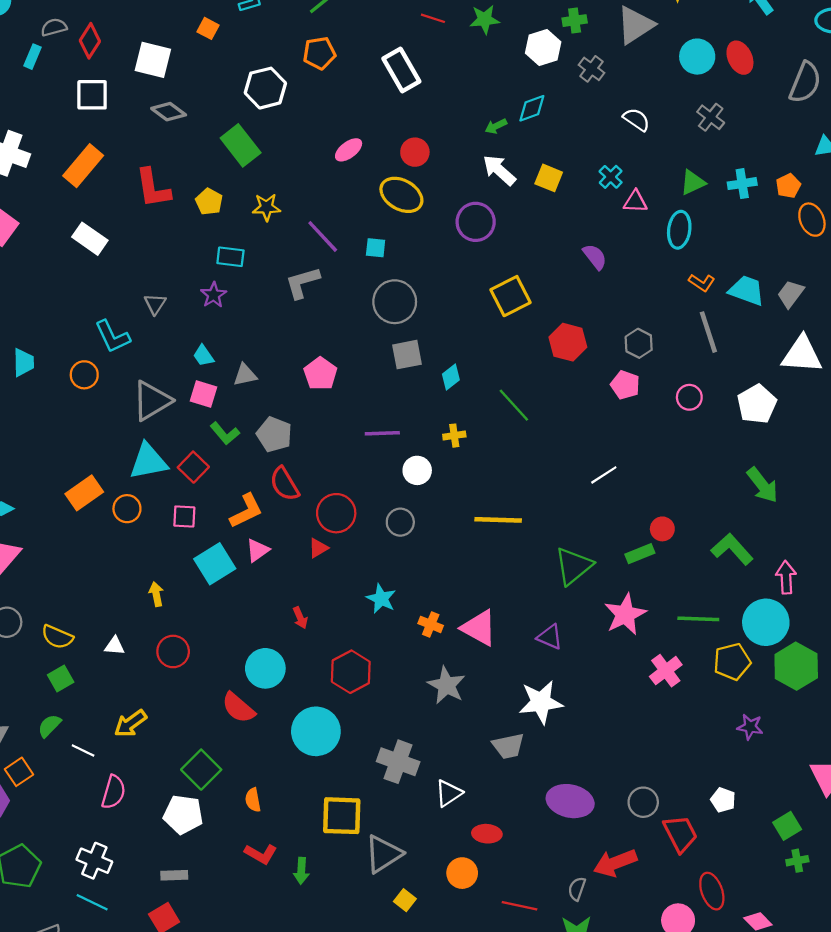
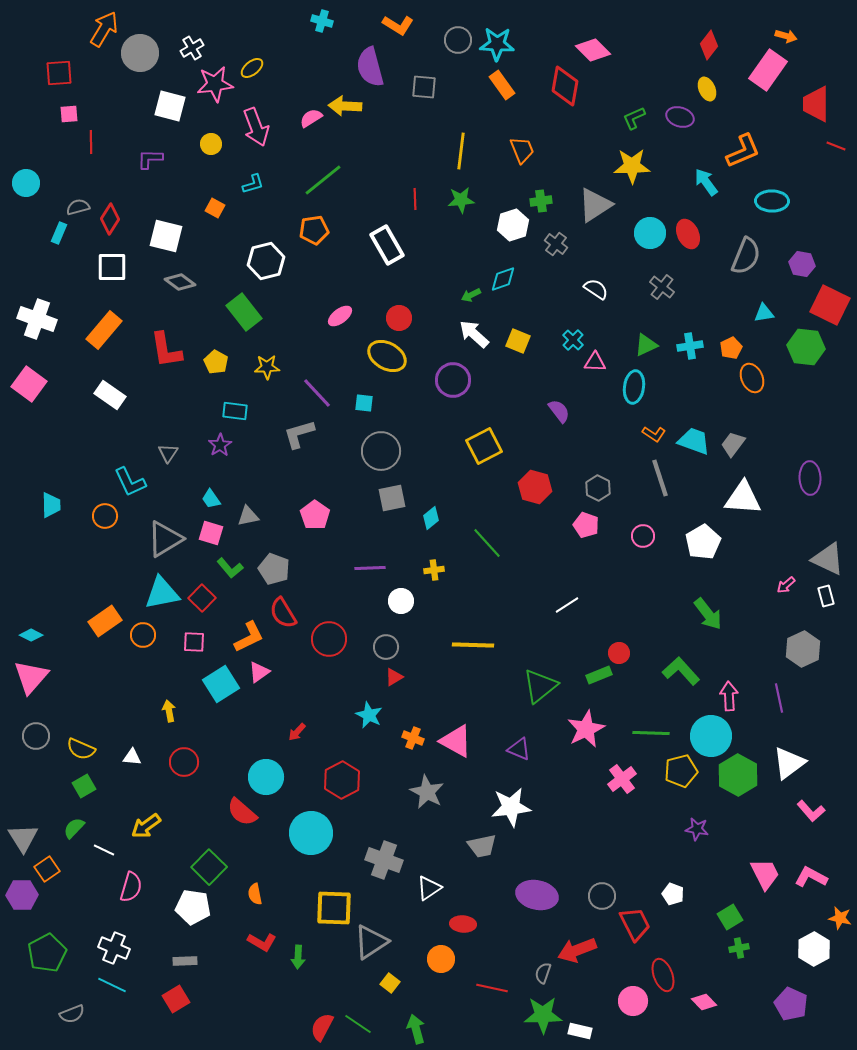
red line: (433, 18) -> (415, 199), turned 70
red triangle: (318, 548) -> (394, 677), moved
red arrow: (300, 618) -> (297, 732), turned 66

